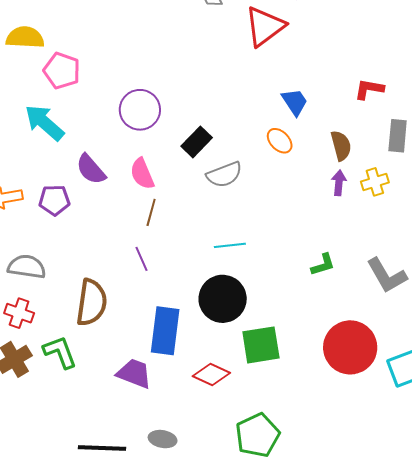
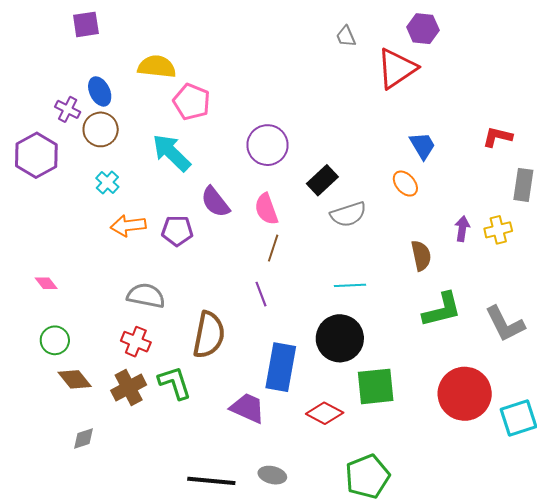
brown semicircle: (341, 146) -> (421, 256), moved
green L-shape: (323, 265) -> (442, 310), size x1.6

